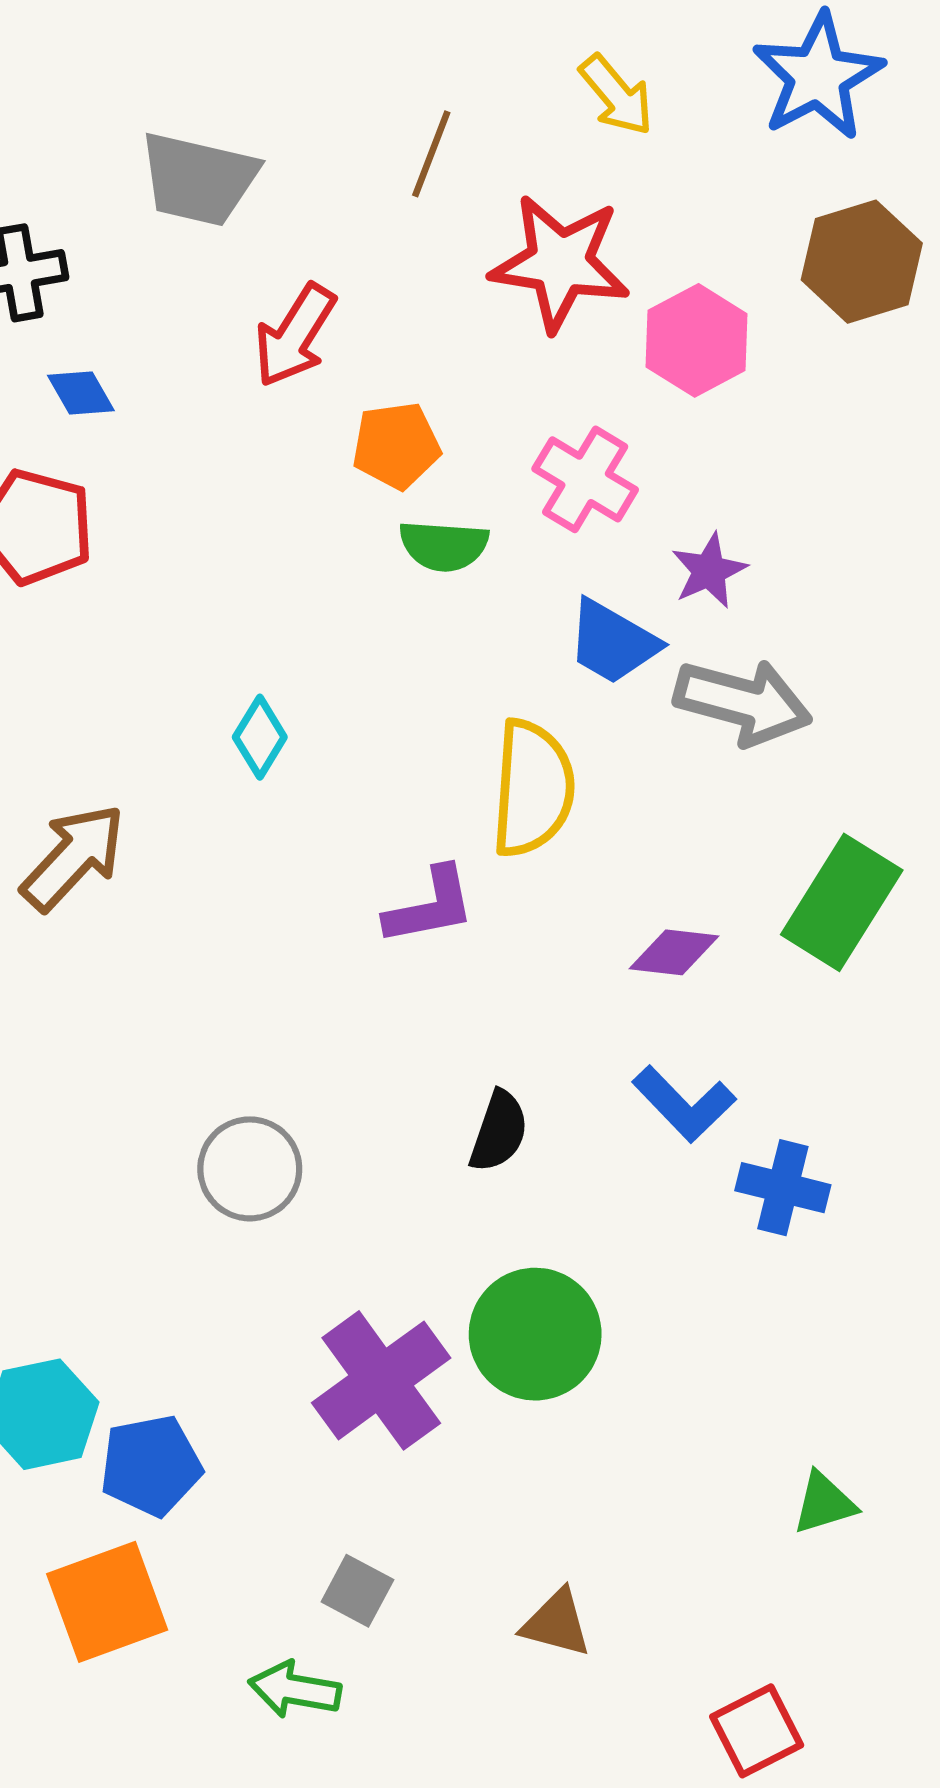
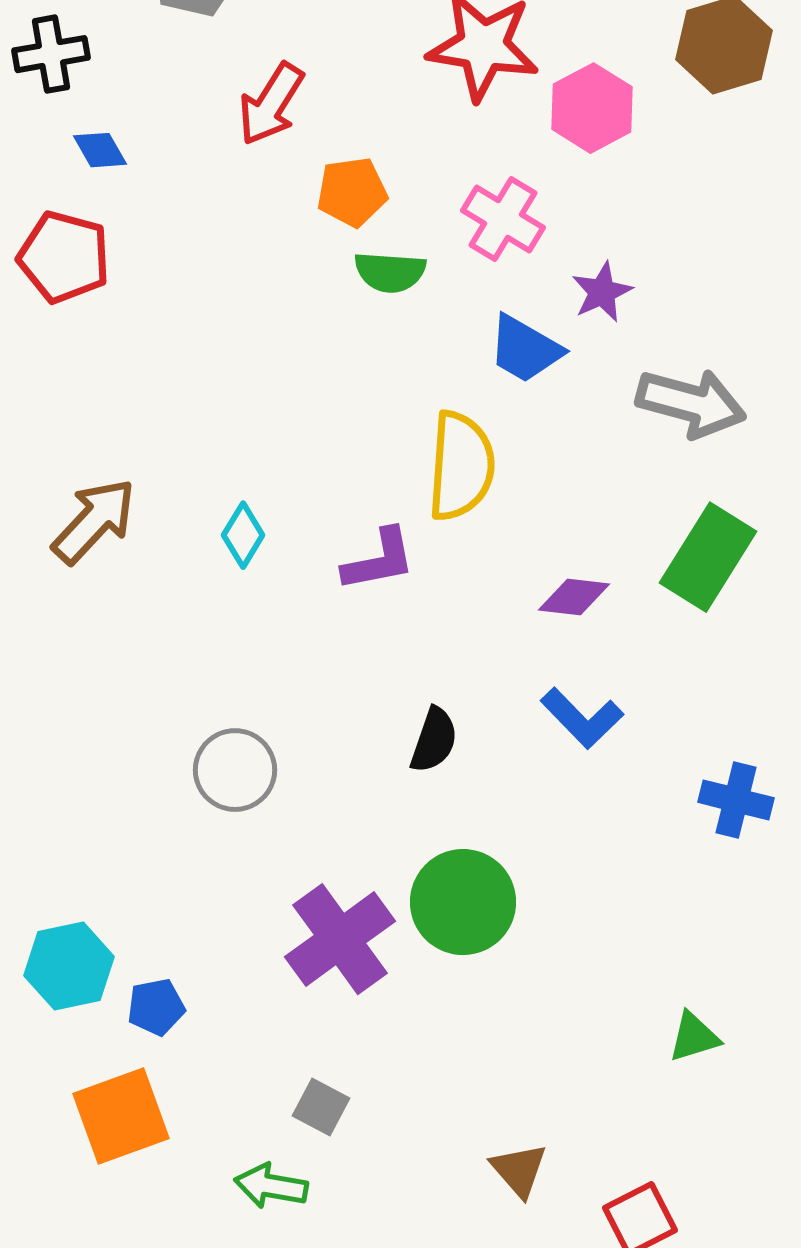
gray arrow: (743, 702) -> (691, 403), moved
cyan diamond: (260, 737) -> (243, 535), moved
blue cross: (783, 1188) -> (736, 800), moved
blue pentagon: (151, 1466) -> (156, 1007), size x0.7
brown triangle: (556, 1623) -> (519, 1170), moved, turned 34

